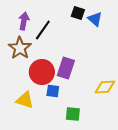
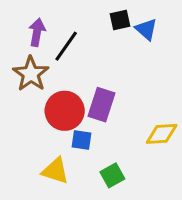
black square: (78, 13) -> (120, 20), turned -32
yellow triangle: (25, 100) -> (55, 171), moved
green square: (73, 114) -> (112, 175), turned -35

